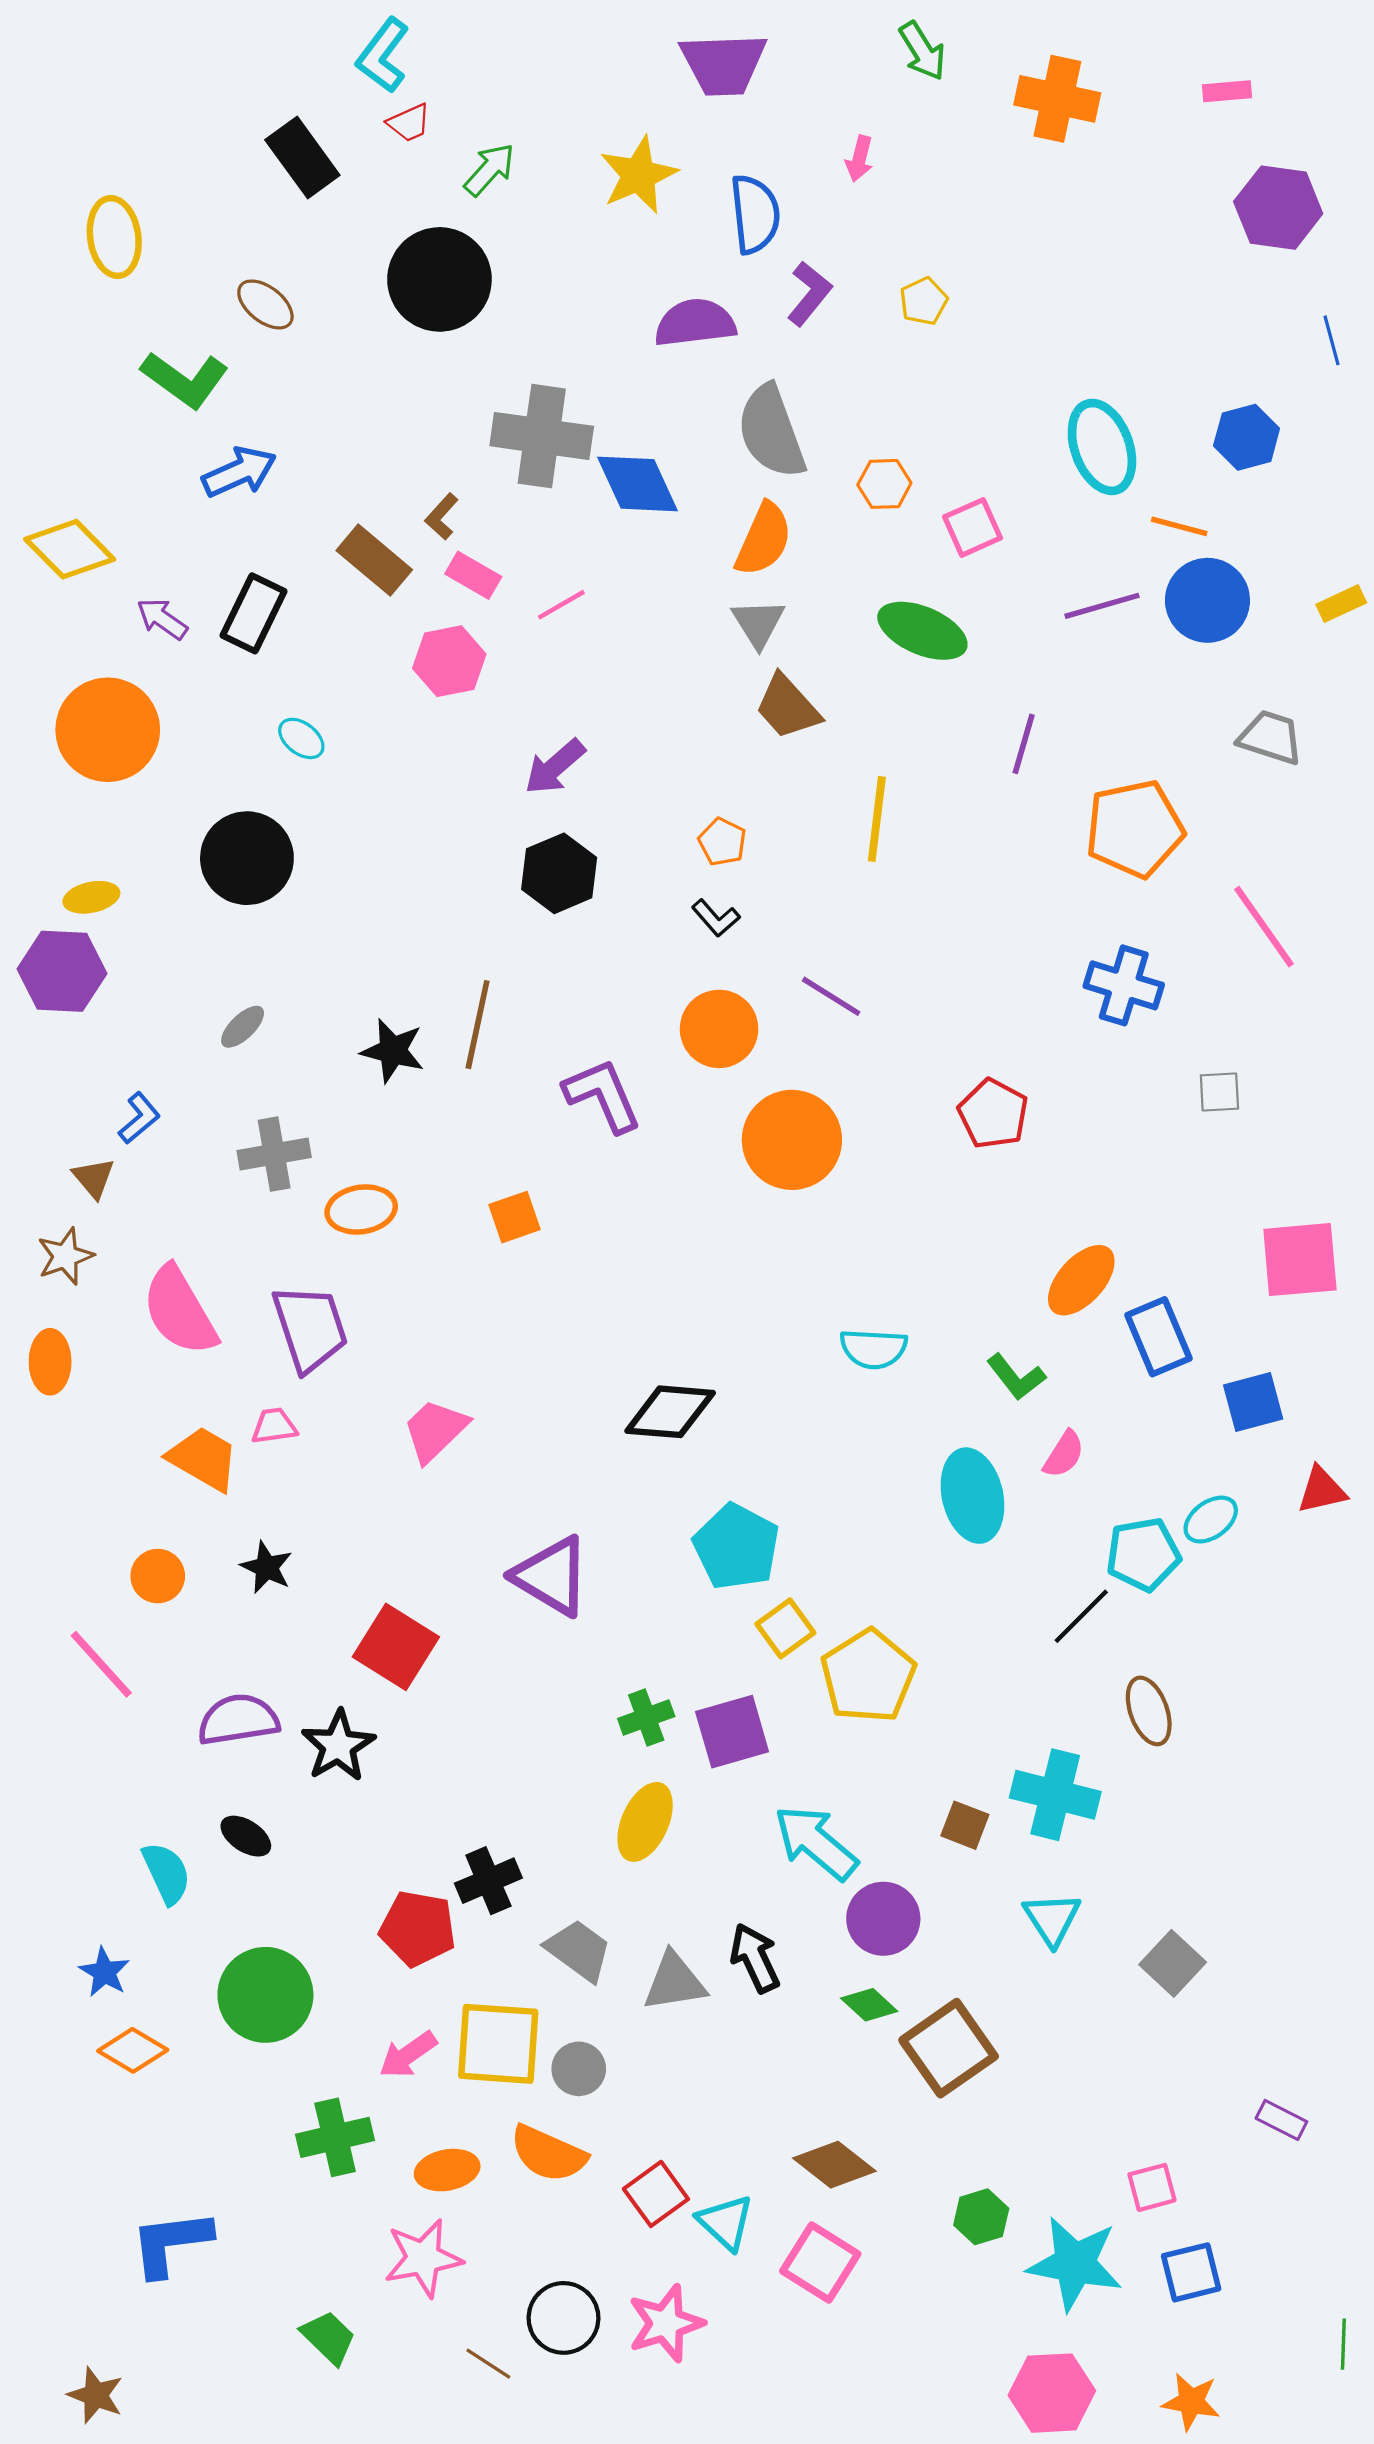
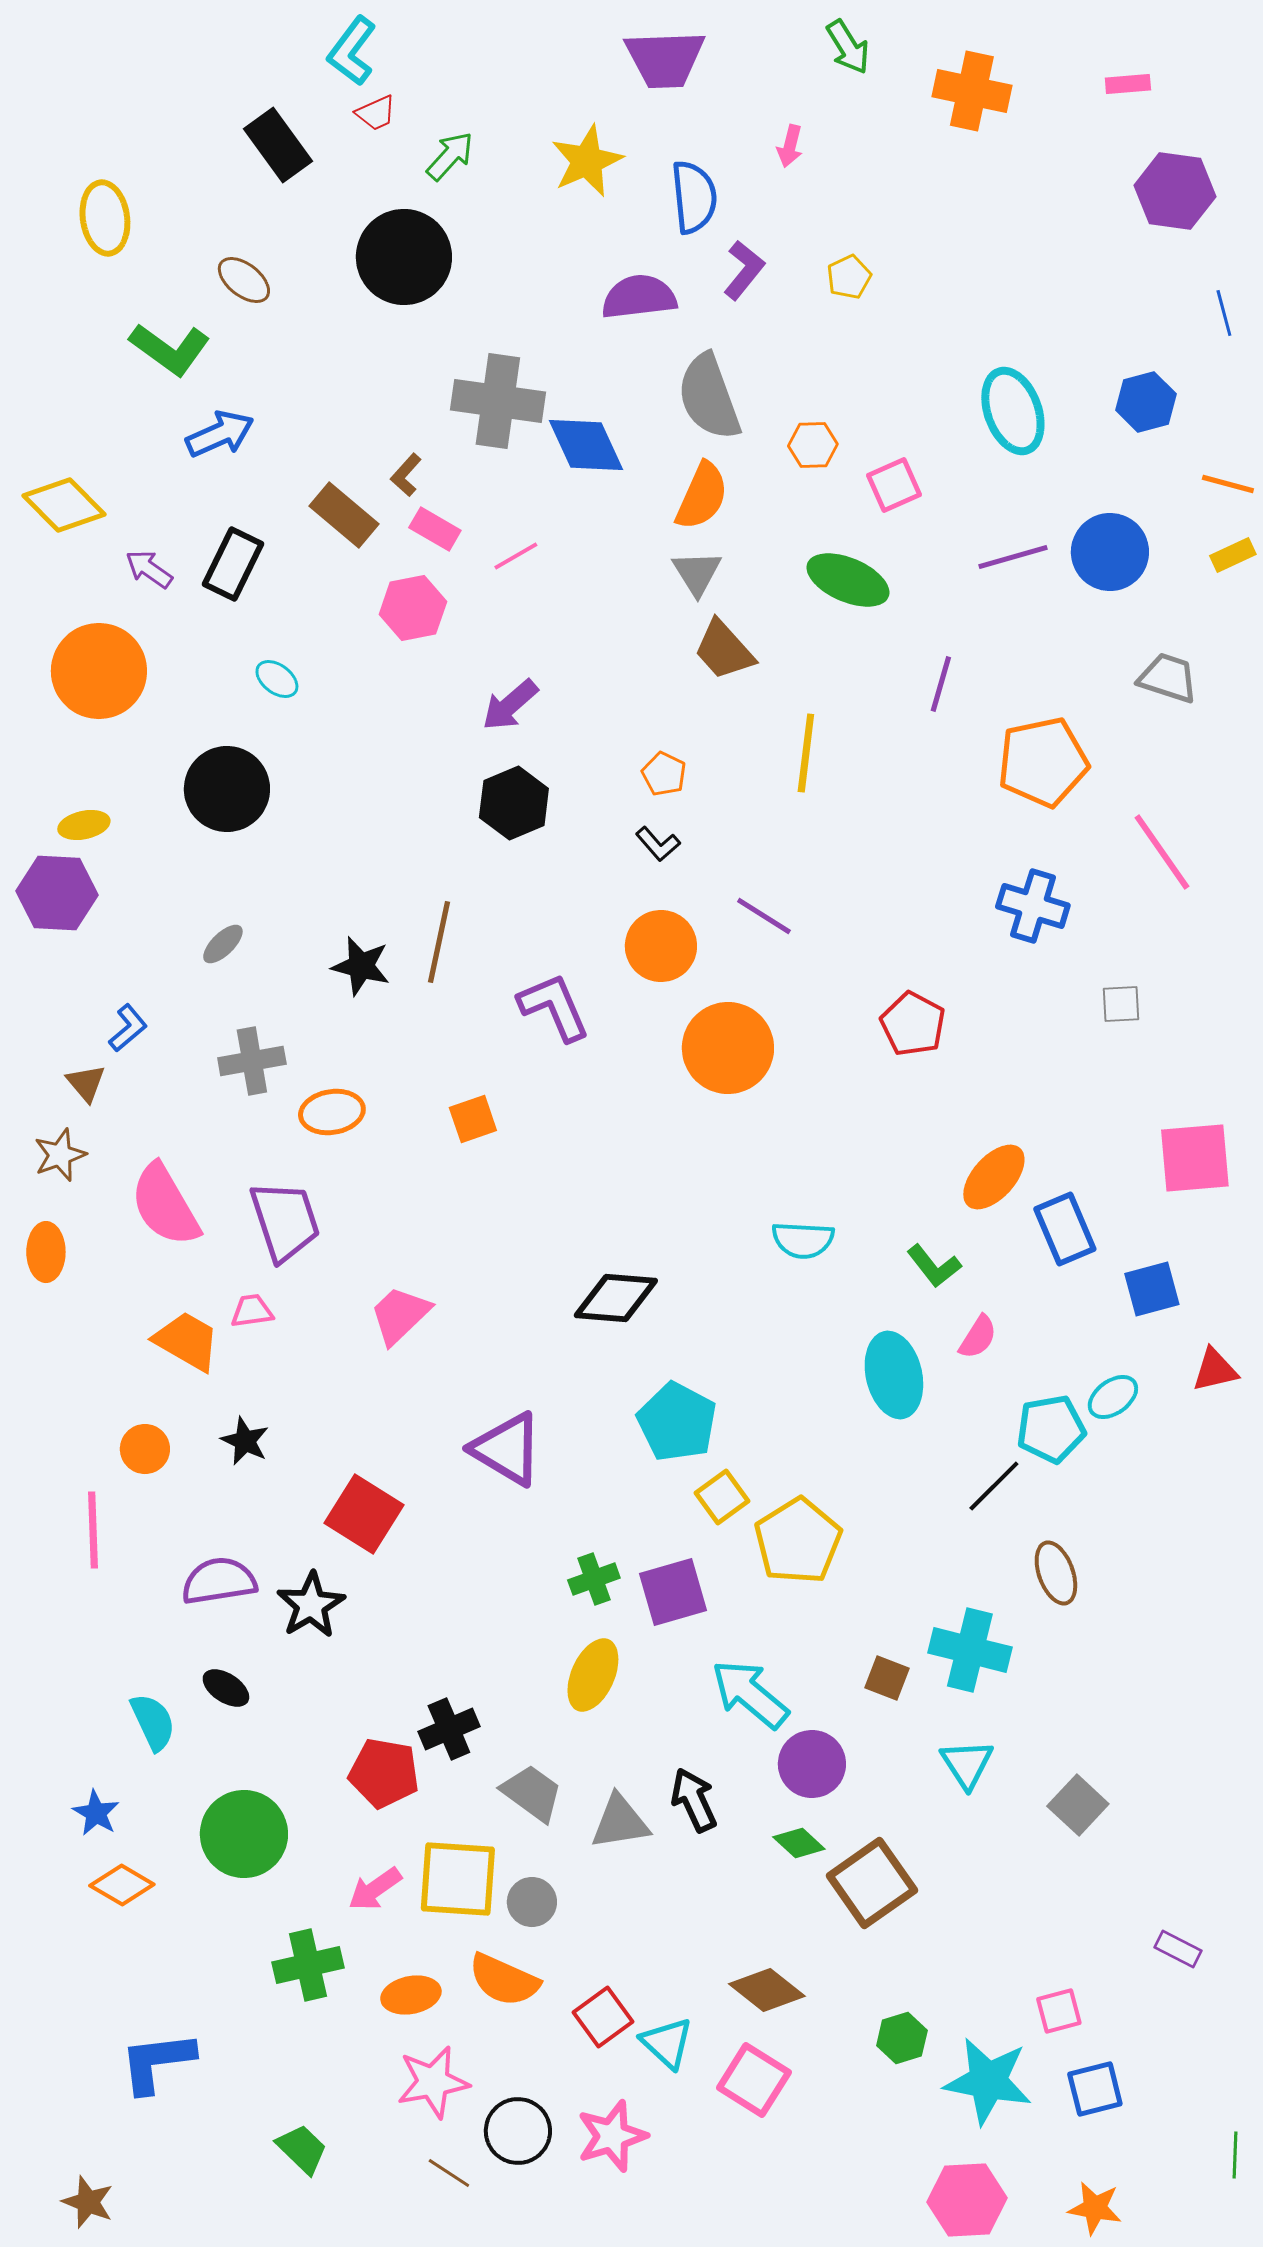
orange line: (1179, 526) -> (1228, 484), moved
pink line: (101, 1664) -> (93, 1530), turned 40
pink star: (423, 2258) -> (433, 2082), moved

